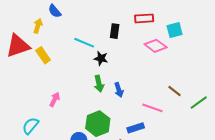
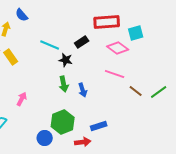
red rectangle: (144, 18) -> (107, 22), size x1.4
black rectangle: (115, 31) -> (82, 42), moved, turned 48
green line: (199, 103) -> (159, 92), moved
pink line: (152, 108) -> (115, 74), moved

